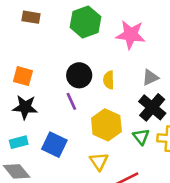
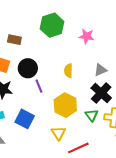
brown rectangle: (31, 17) -> (14, 40), moved
pink star: (131, 35) -> (87, 36), size x0.7
black circle: (79, 75) -> (28, 68), moved

